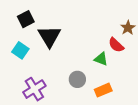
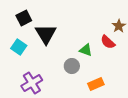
green triangle: (101, 59) -> (86, 50), moved
gray circle: (77, 79) -> (72, 66), moved

